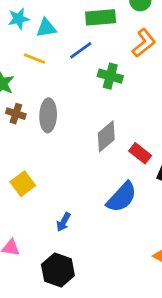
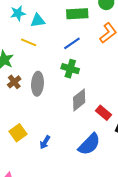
blue line: (81, 50) -> (72, 43), moved
green cross: (110, 76) -> (70, 69), moved
brown cross: (16, 114) -> (14, 82), turned 32
blue arrow: (63, 222) -> (45, 142), moved

